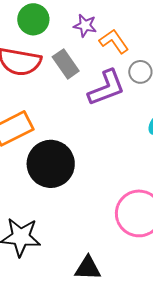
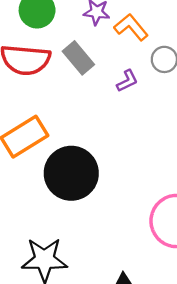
purple L-shape: (106, 88) -> (127, 81), size x0.5

